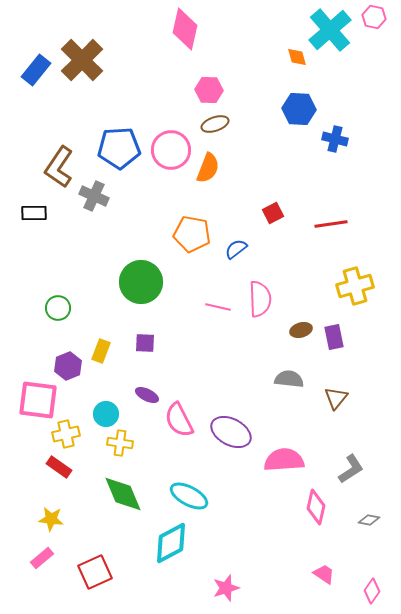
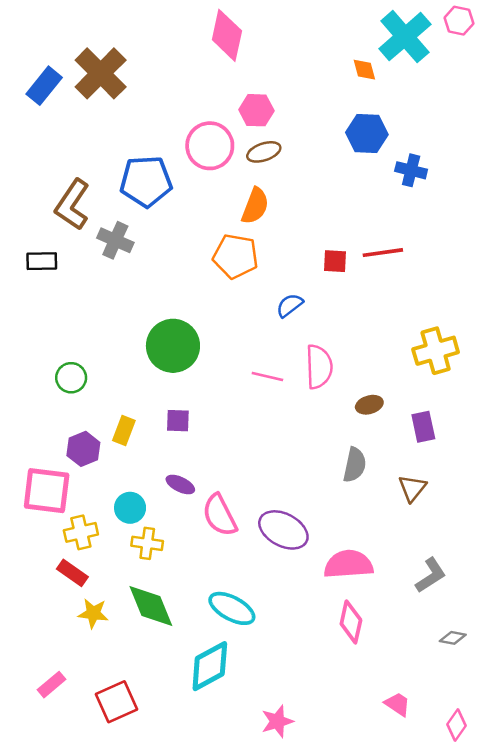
pink circle: (171, 150) -> (210, 146), moved
red square: (273, 213) -> (335, 261), turned 30
red line: (331, 224) -> (383, 253), moved
orange pentagon: (192, 234) -> (236, 256), moved
purple rectangle: (334, 337) -> (423, 427), moved
gray semicircle: (289, 379) -> (355, 465), turned 96
pink diamond: (316, 507) -> (351, 622), moved
yellow star: (51, 519) -> (93, 613), moved

